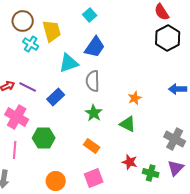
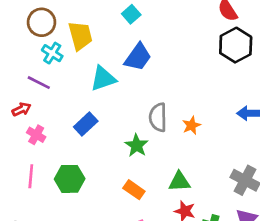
gray semicircle: (93, 81) -> (158, 117), moved
purple line: (28, 87) -> (39, 83), moved
pink cross: (17, 117) -> (36, 135), moved, size x0.6
green triangle: (128, 124) -> (179, 182), moved, turned -30
pink line: (15, 150) -> (31, 176), moved

